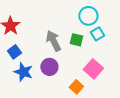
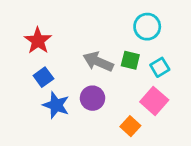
cyan square: (97, 34) -> (160, 67), moved
gray arrow: (53, 41) -> (98, 62), turned -40

